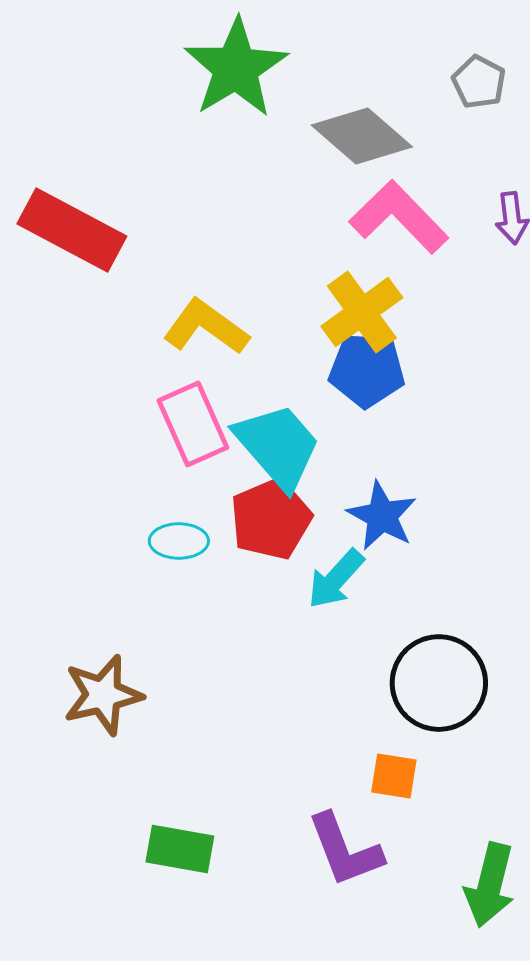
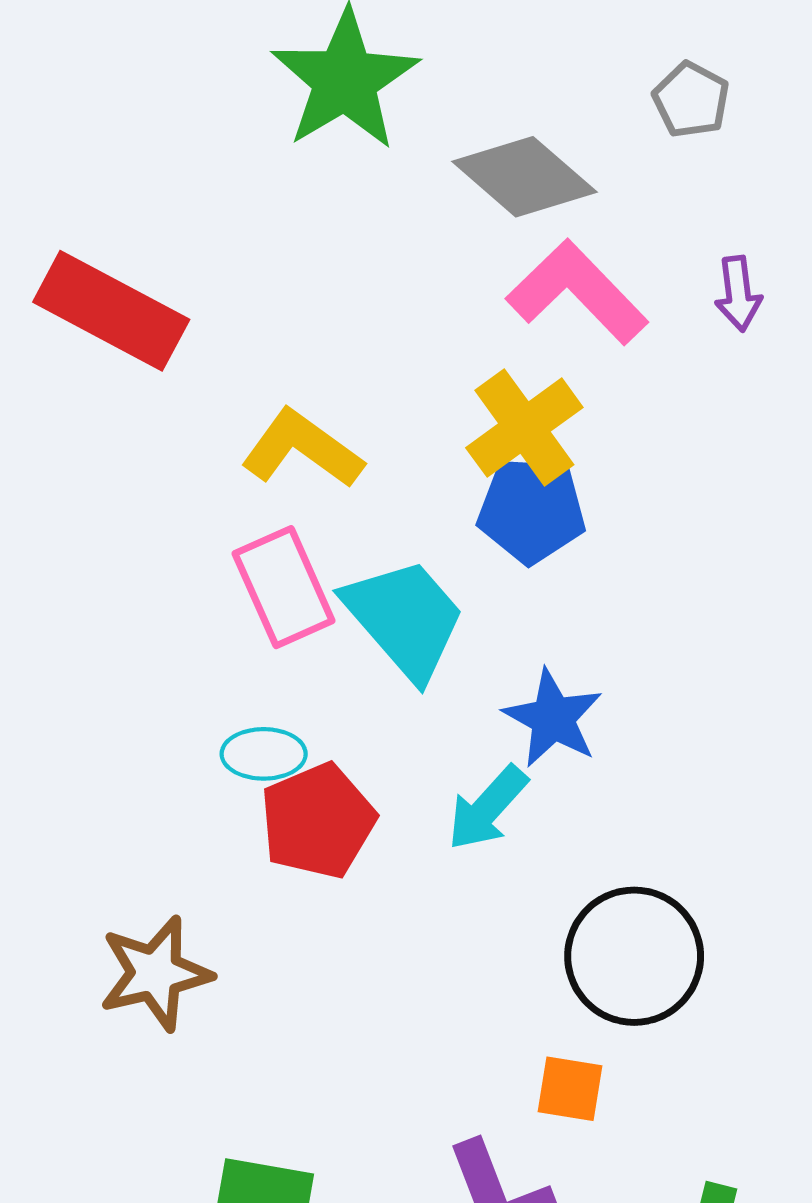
red pentagon: (271, 519) -> (318, 821), moved

